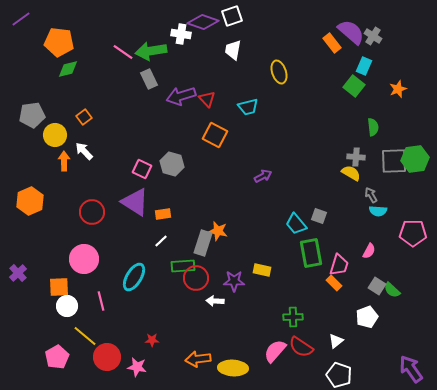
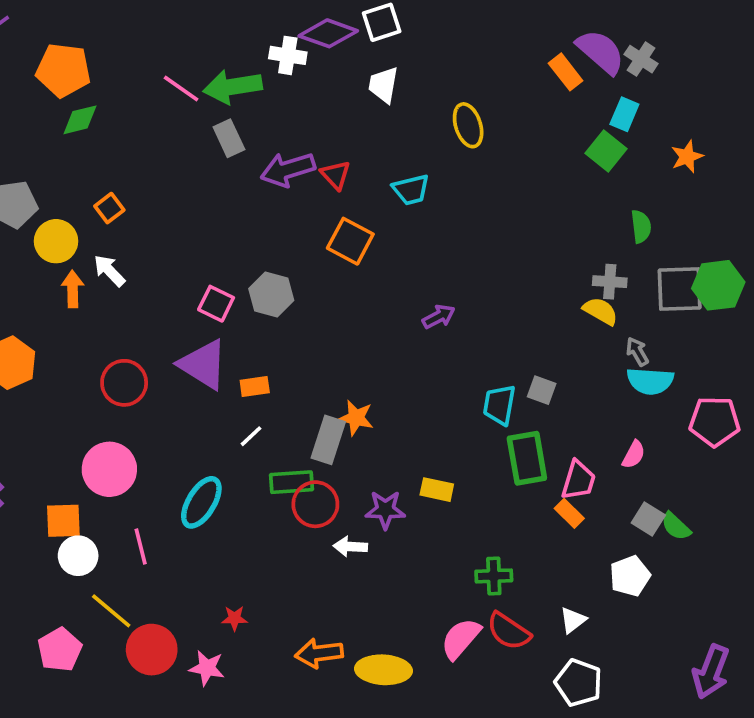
cyan semicircle: (378, 211) -> (650, 381), size x1.4
cyan trapezoid: (296, 224) -> (499, 405), turned 50
purple arrow: (411, 369) -> (711, 672), turned -124

